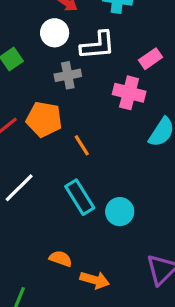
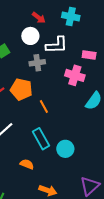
pink rectangle: (151, 59) -> (89, 55), turned 40
orange semicircle: (61, 259) -> (27, 164), moved

